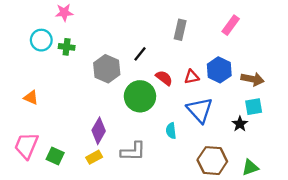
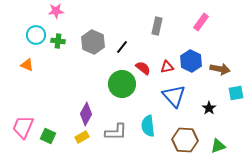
gray hexagon: (107, 69) -> (93, 42), moved
orange triangle: (31, 97) -> (27, 65), moved
cyan square: (254, 107) -> (236, 93), moved
cyan semicircle: (171, 131) -> (148, 126), moved, size x1.5

